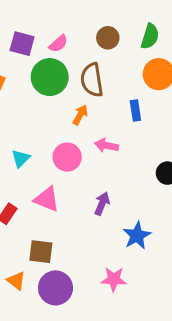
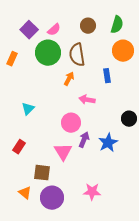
purple square: (22, 44) -> (29, 30), turned 30
pink circle: (67, 157) -> (71, 123), moved
pink triangle: (47, 199) -> (63, 152), moved, turned 36
blue star: (137, 236) -> (108, 143), moved

